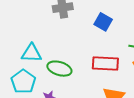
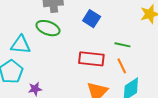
green ellipse: (59, 69) -> (48, 28), moved

